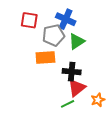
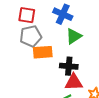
gray pentagon: (53, 35) -> (31, 36), moved
red triangle: (77, 88) -> (74, 82), turned 36

